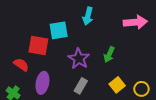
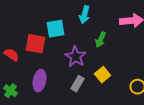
green arrow: (109, 55) -> (101, 40), moved
red semicircle: (21, 65) -> (12, 55), moved
yellow square: (117, 85) -> (103, 75), moved

